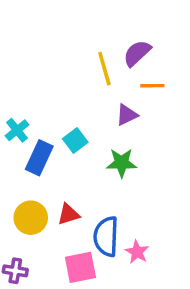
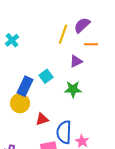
yellow line: (104, 69) -> (63, 34), turned 36
cyan cross: (17, 130) -> (12, 40), moved
yellow circle: (31, 218) -> (20, 103), moved

